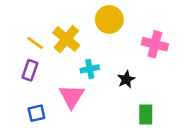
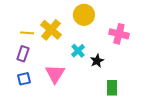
yellow line: (35, 43) -> (27, 33), turned -32
cyan cross: (90, 69) -> (78, 51), moved, turned -32
blue square: (36, 113) -> (24, 79), moved

